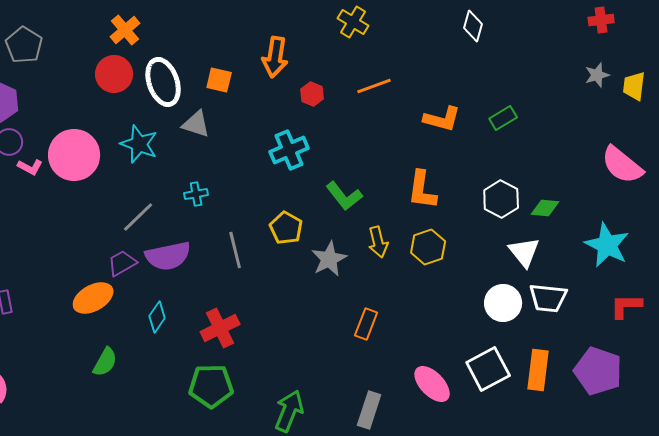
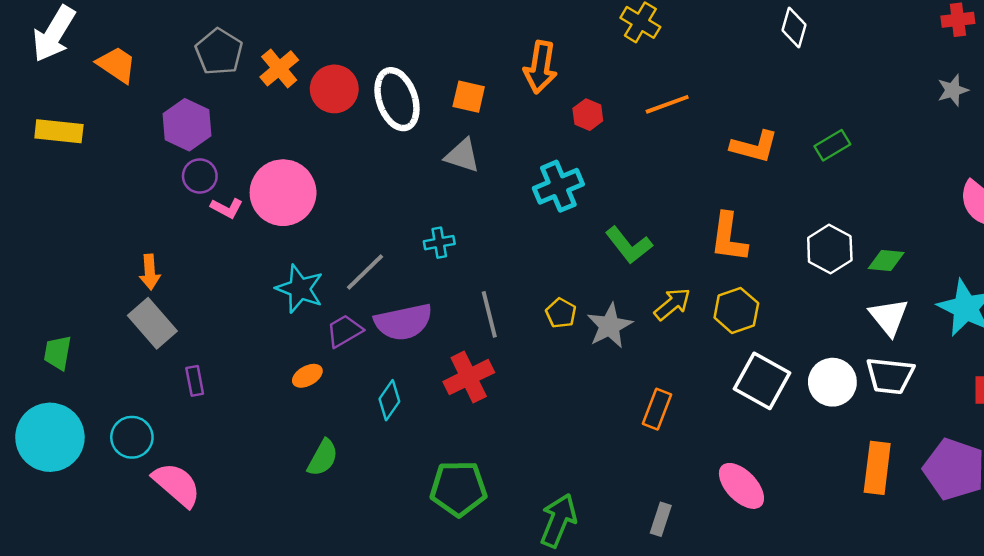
orange cross: (125, 30) -> (279, 68), moved
gray triangle: (196, 124) -> (462, 156), moved
cyan star: (139, 144) -> (300, 289), moved
yellow pentagon: (286, 228) -> (561, 313), moved, size x0.7
yellow arrow: (378, 242) -> (672, 304), turned -116
white triangle: (524, 252) -> (889, 317), moved
orange ellipse: (93, 298) -> (307, 376), size x0.6
red cross: (220, 328) -> (469, 377), moved
white square: (488, 369) -> (762, 381), moved, turned -33
gray rectangle: (369, 410) -> (661, 519), size x0.7

